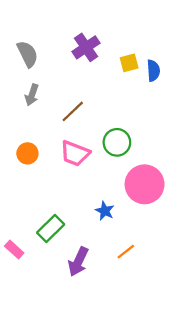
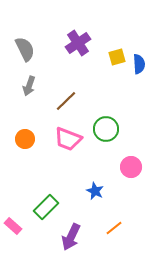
pink circle: (145, 184) -> (131, 167), size x0.6

